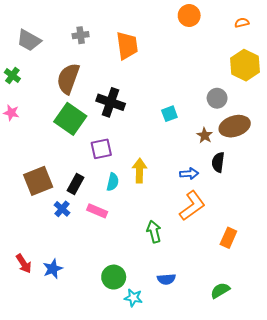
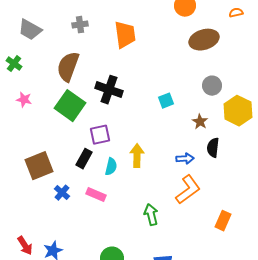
yellow hexagon: (245, 65) -> (238, 111), moved
pink star: (11, 113) -> (24, 100), moved
brown ellipse: (235, 126) -> (204, 40), moved
black rectangle: (75, 184) -> (84, 159), moved

